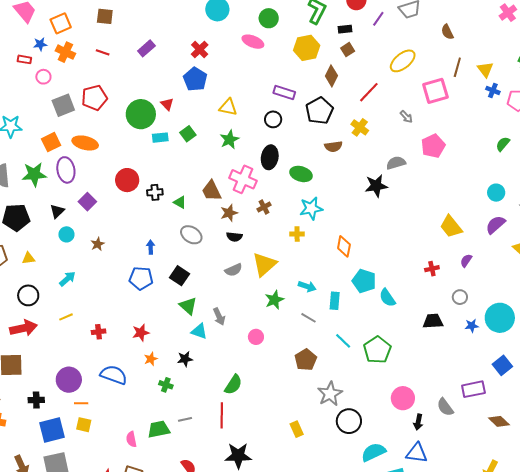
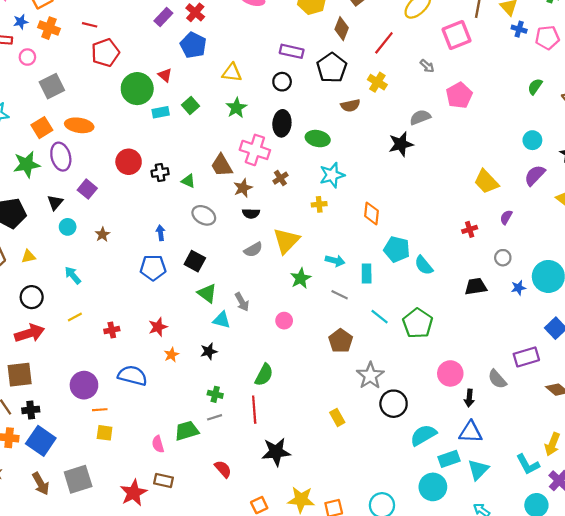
purple rectangle: (146, 48) -> (163, 17), moved
red pentagon: (94, 98) -> (105, 53), moved
cyan arrow: (67, 279) -> (73, 275), turned -84
green cross: (166, 385) -> (215, 394), moved
black cross: (36, 400) -> (31, 410), moved
blue square: (52, 430) -> (41, 441), moved, turned -36

